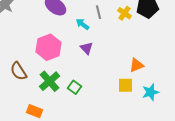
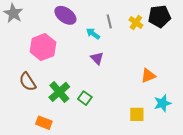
pink hexagon: (48, 47) -> (43, 47), moved
yellow square: (126, 85) -> (137, 114), moved

